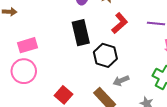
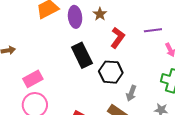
gray arrow: (121, 81) -> (131, 93), turned -35

